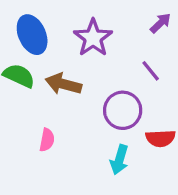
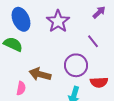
brown arrow: (63, 84) -> (40, 74), moved
pink semicircle: (47, 140) -> (21, 88), moved

